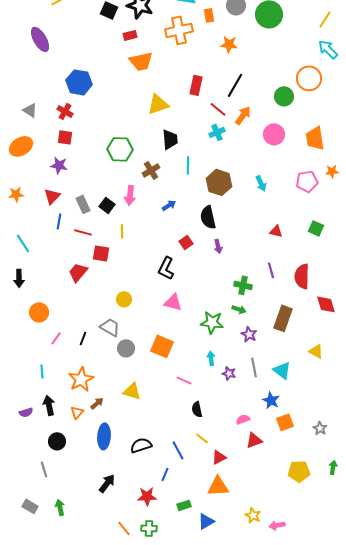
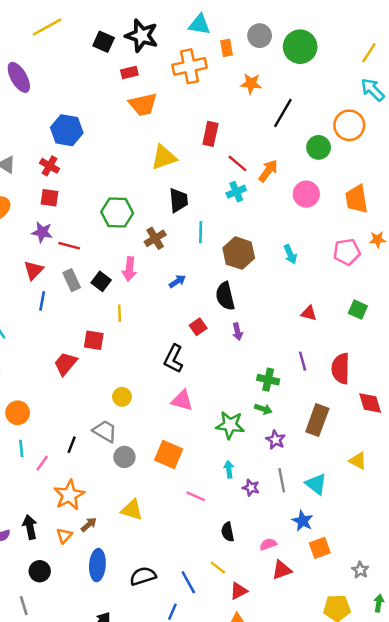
black line: (235, 85) -> (283, 113), moved
red line: (83, 232) -> (69, 246), moved
pink line: (56, 338) -> (42, 463), moved
cyan line: (42, 371) -> (21, 448), moved
black semicircle: (197, 409) -> (228, 532), moved
gray star: (320, 428) -> (360, 570), moved

